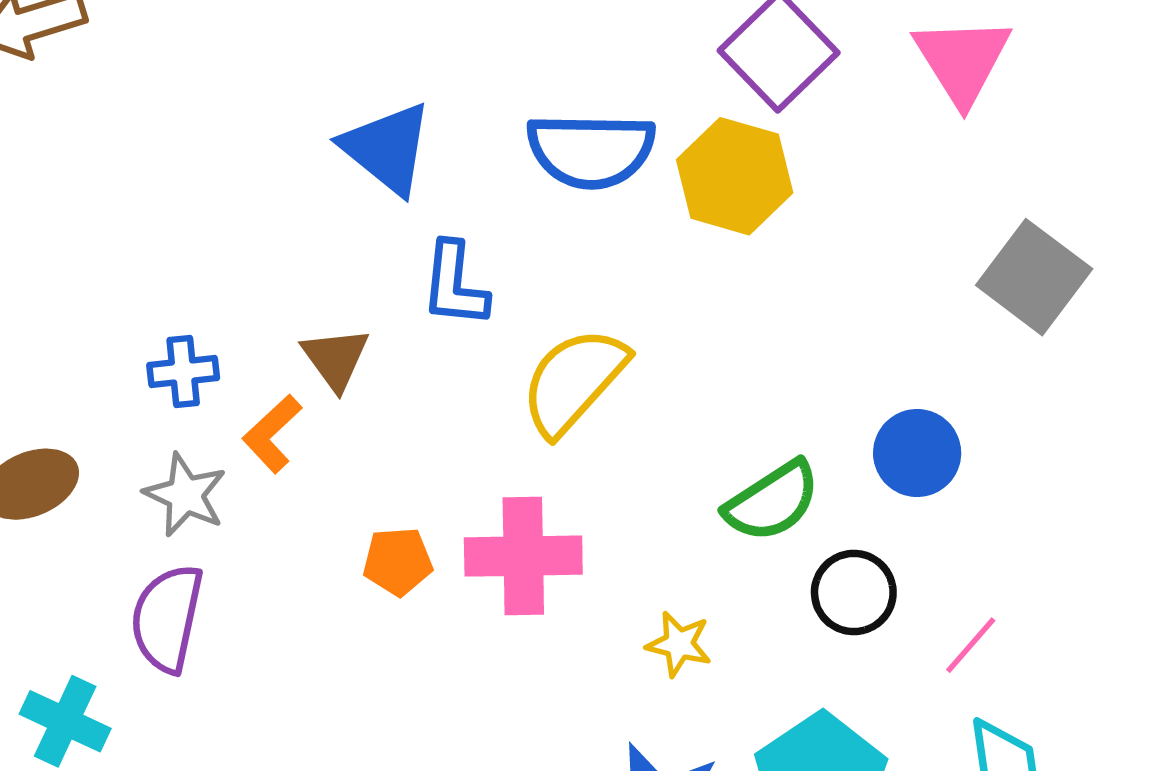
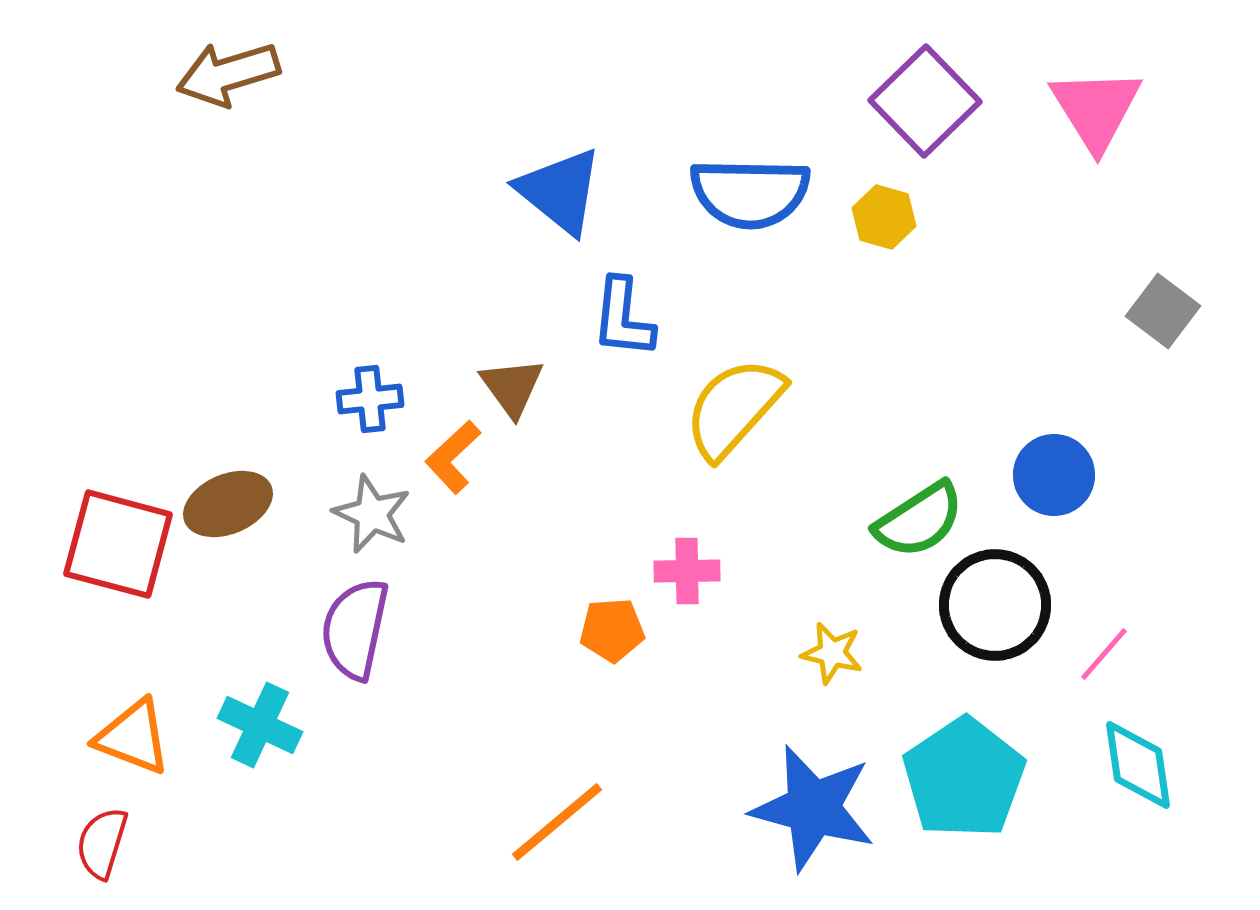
yellow hexagon: (735, 176) -> (884, 217), size x0.6
gray square: (1034, 277) -> (1163, 311), size x0.7
pink cross: (523, 556) -> (687, 571), size x0.6
orange pentagon: (398, 561) -> (612, 630), moved
black circle: (854, 593) -> (995, 605), size x1.4

